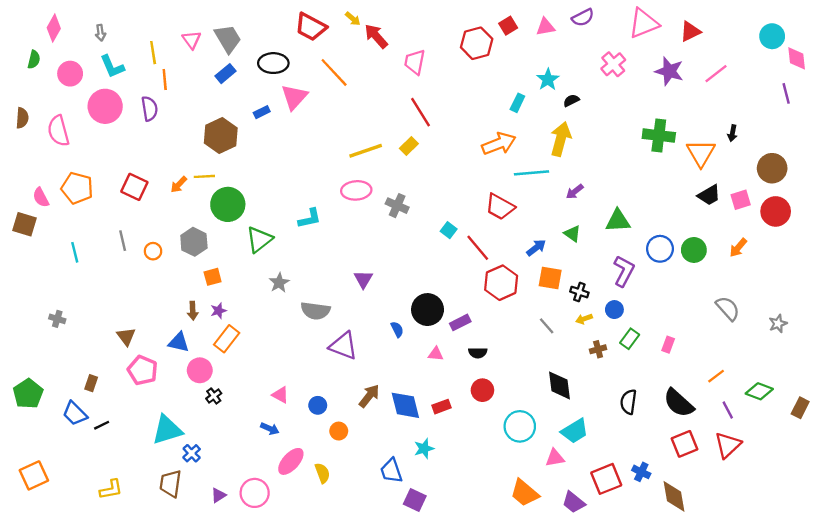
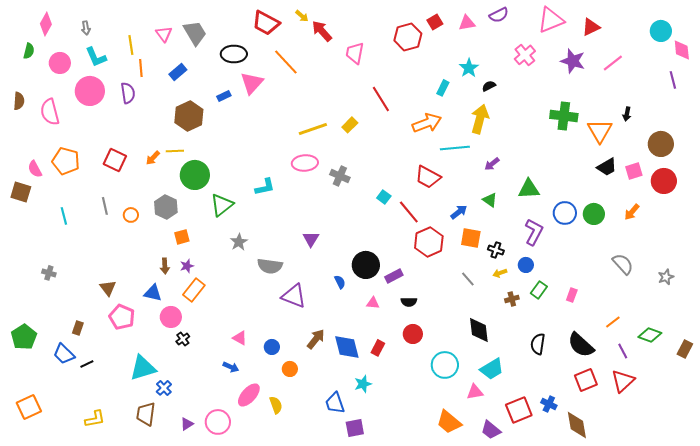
blue rectangle: (225, 74) -> (178, 72), moved
red line: (421, 112) -> (381, 99), moved
red rectangle: (442, 407) -> (378, 348), turned -42
purple square: (415, 500) -> (355, 428), turned -36

